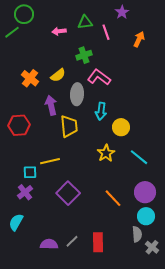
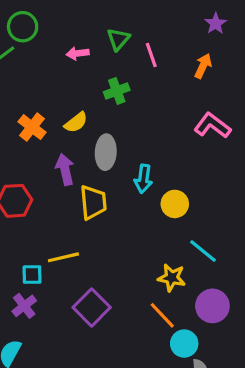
purple star: (122, 12) -> (216, 24), moved
green triangle: (85, 22) -> (118, 39), turned -42
pink L-shape: (99, 77) -> (212, 126), moved
yellow star: (106, 153) -> (172, 278), moved, turned -30
cyan circle: (146, 216) -> (184, 344), moved

